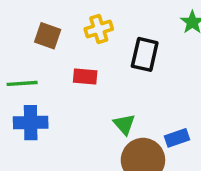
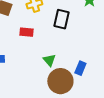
blue rectangle: (177, 138) -> (80, 68), turned -48

